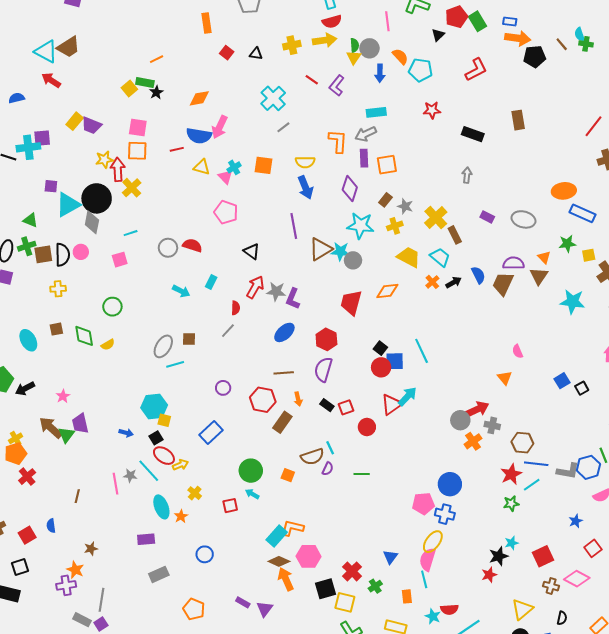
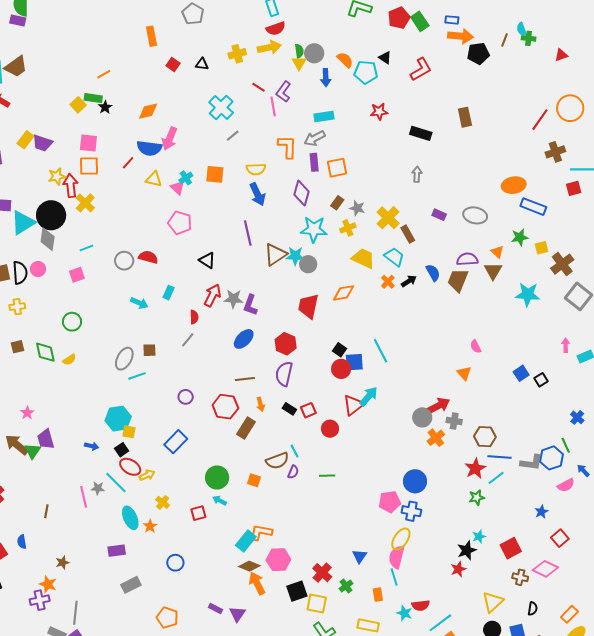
pink line: (387, 21) -> (273, 107), moved
black triangle: (438, 35) -> (385, 58), moved, turned -40
brown line: (562, 44) -> (504, 40), turned 64
red line: (177, 149) -> (128, 163), turned -32

